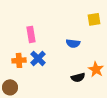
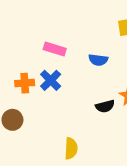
pink rectangle: (31, 34) -> (55, 49), moved, turned -63

